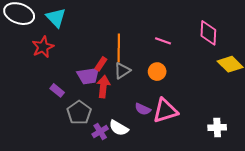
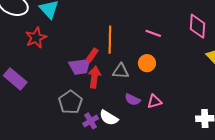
gray triangle: (122, 71) -> (121, 71), moved, turned 36
purple rectangle: (57, 90) -> (15, 79), moved, size x1.6
pink triangle: (165, 111) -> (154, 102), size x0.6

